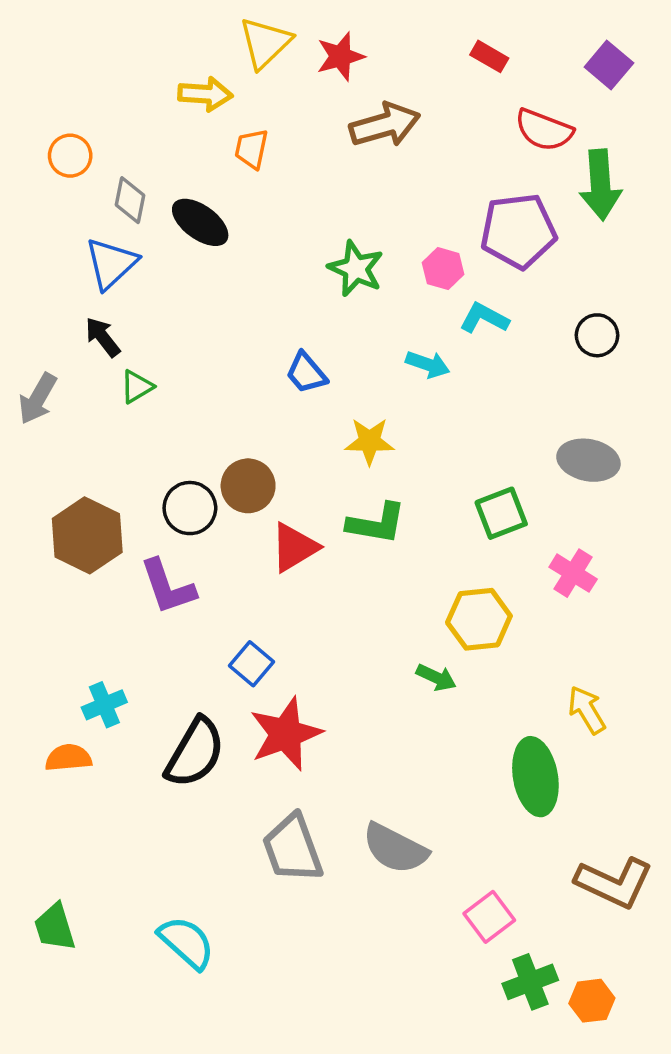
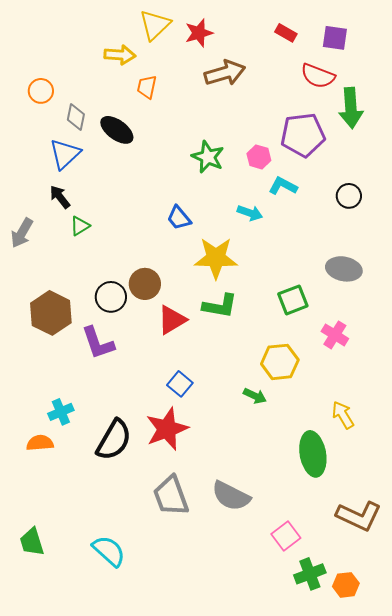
purple square: (609, 65) -> (335, 38), moved, turned -32
yellow star: (369, 441) -> (216, 258), size x1.5
blue square: (251, 664) -> (180, 384), moved

